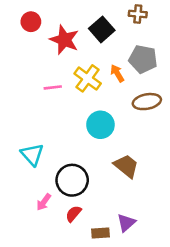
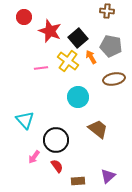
black square: (102, 29) -> (78, 38), moved
red semicircle: (73, 214) -> (57, 166), turned 104
purple triangle: (126, 223) -> (108, 176), moved

